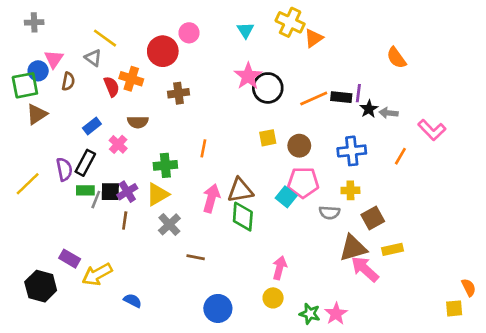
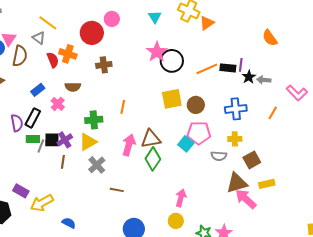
brown semicircle: (68, 81) -> (20, 56), size x1.5
yellow square: (268, 138) -> (172, 99), size x1.5
green diamond: (243, 217) -> (153, 159), turned 30

